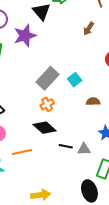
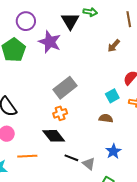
purple star: (25, 36) -> (50, 42), turned 30
cyan square: (75, 80) -> (112, 96), moved
gray triangle: (84, 149) -> (89, 164), turned 32

